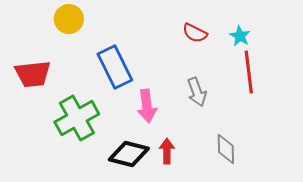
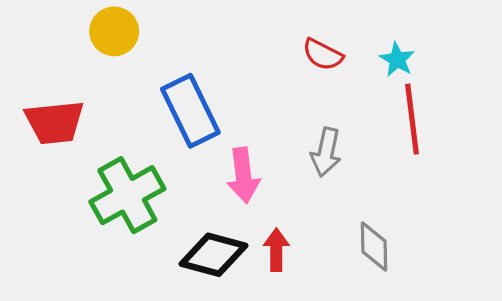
gray arrow: (197, 92) -> (326, 152), turned 32

